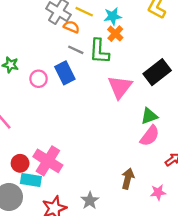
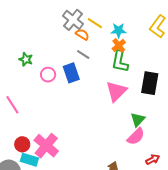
green L-shape: (99, 51) -> (120, 61), moved
black rectangle: (157, 72) -> (150, 83), turned -50
green triangle: (149, 116) -> (138, 120), turned -35

